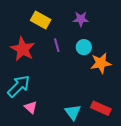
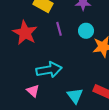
cyan arrow: (19, 86) -> (49, 70), moved, turned 35

